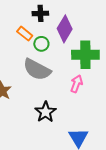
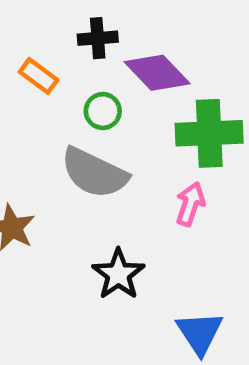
purple diamond: (65, 29) -> (157, 73), turned -72
orange rectangle: (25, 34) -> (39, 76), moved

